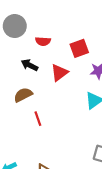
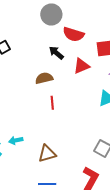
red semicircle: (43, 41) -> (73, 34), size x1.5

